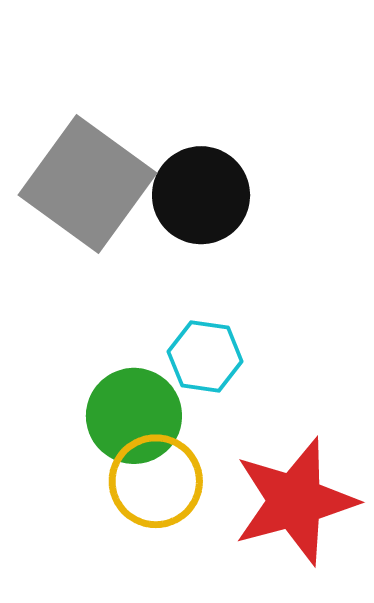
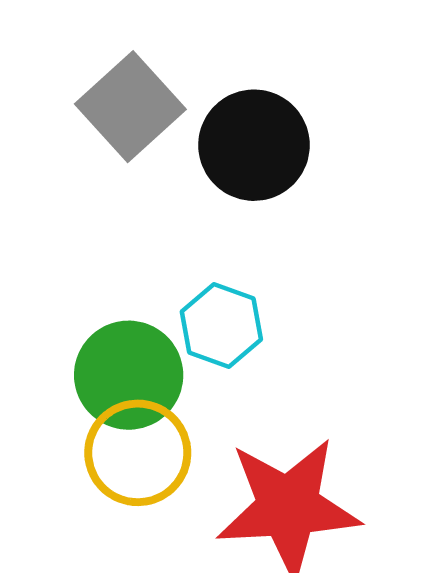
gray square: (88, 184) -> (130, 107), size x0.7

